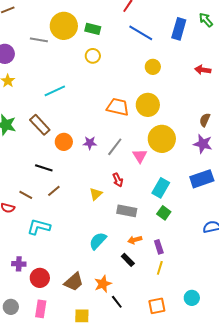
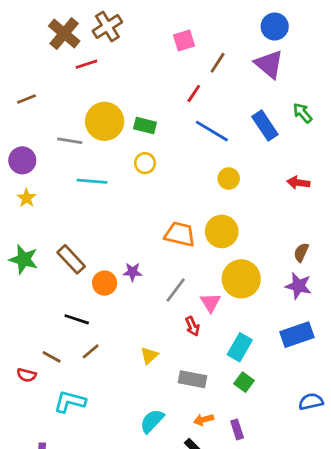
blue rectangle: (179, 29) -> (265, 125), turned -50
cyan line: (55, 91) -> (92, 181), moved, turned 30
purple star: (90, 143) -> (132, 272), moved
red arrow: (118, 180) -> (192, 326), moved

